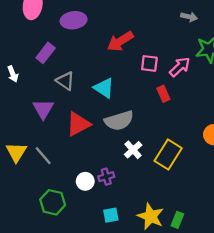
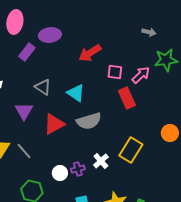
purple rectangle: (46, 53) -> (27, 52), moved
red rectangle: (163, 94) -> (127, 98), size x1.5
white cross: (133, 150) -> (101, 161), moved

